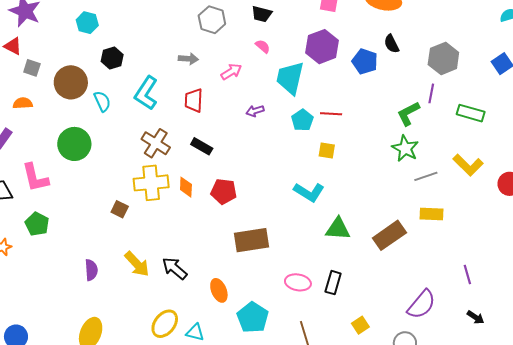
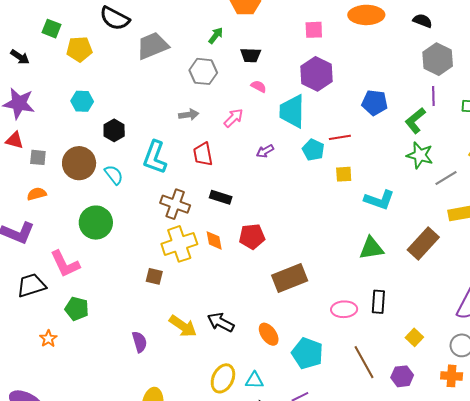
black semicircle: (392, 44) -> (423, 21), moved, turned 150
blue pentagon: (365, 61) -> (375, 103), moved
cyan L-shape: (309, 192) -> (379, 200), moved

